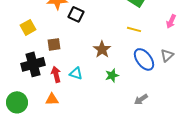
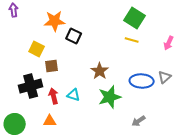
yellow square: (28, 27) -> (37, 49), moved, turned -35
yellow line: (134, 29) -> (132, 40), moved
blue ellipse: (144, 59) -> (142, 81), turned -50
green star: (112, 75) -> (110, 97), size x1.6

